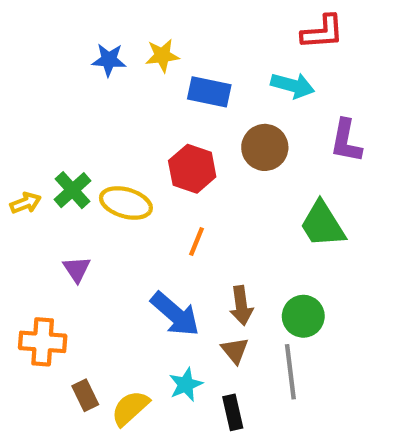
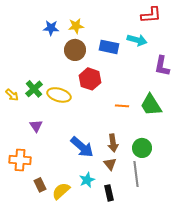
blue rectangle: (209, 92) -> (109, 47), moved
brown circle: (265, 147) -> (75, 50), moved
yellow arrow: (25, 203) -> (12, 95), turned 64
orange line: (196, 241) -> (122, 106), moved, turned 72

